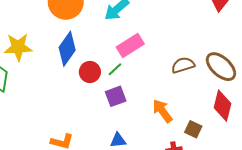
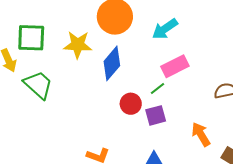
yellow star: (18, 47) -> (78, 45), moved
red circle: (90, 72) -> (131, 104), moved

